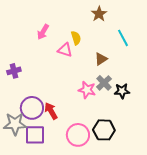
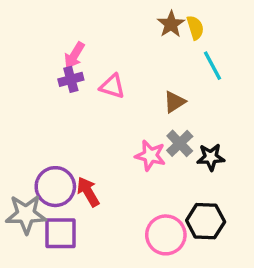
yellow semicircle: (76, 38) -> (195, 28), moved
purple cross: (14, 71) -> (71, 79), moved
black hexagon: (104, 130) -> (206, 221), moved
pink circle: (78, 135) -> (166, 235), moved

